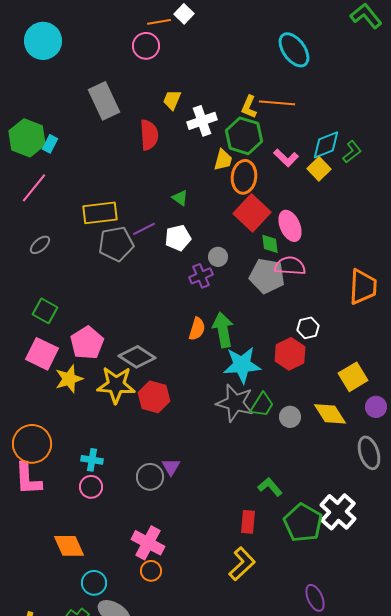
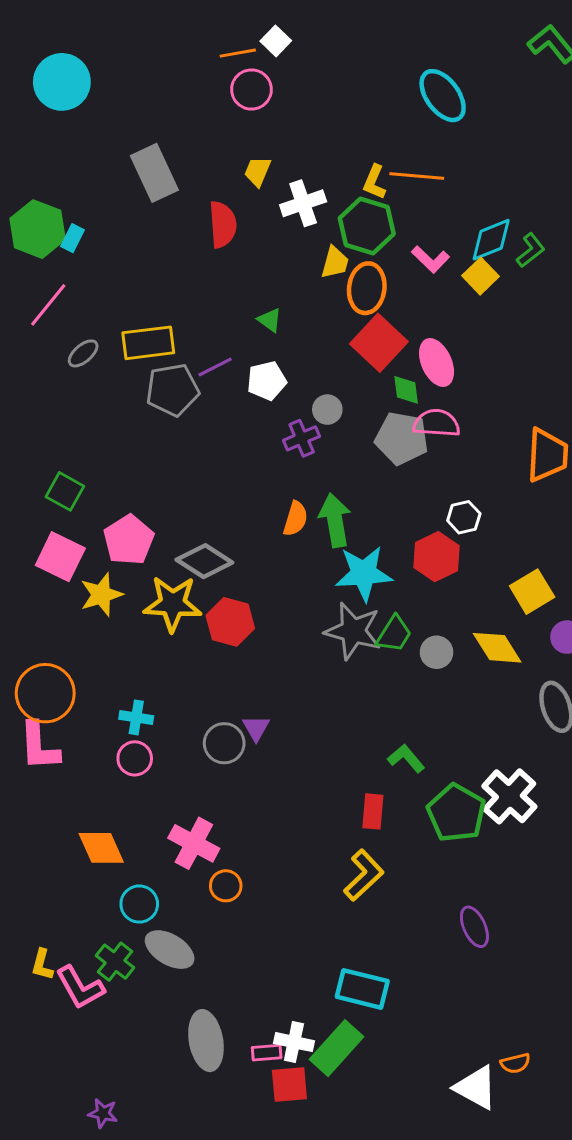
pink circle: (146, 46) -> (251, 89), moved
gray ellipse: (40, 245) -> (83, 353), moved
pink cross: (148, 543) -> (194, 843), moved

